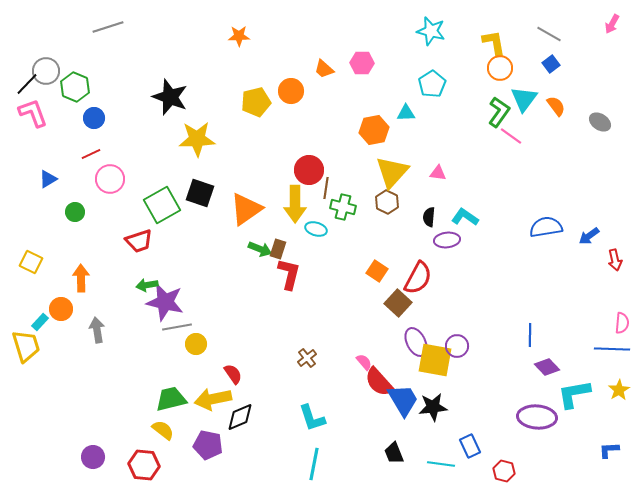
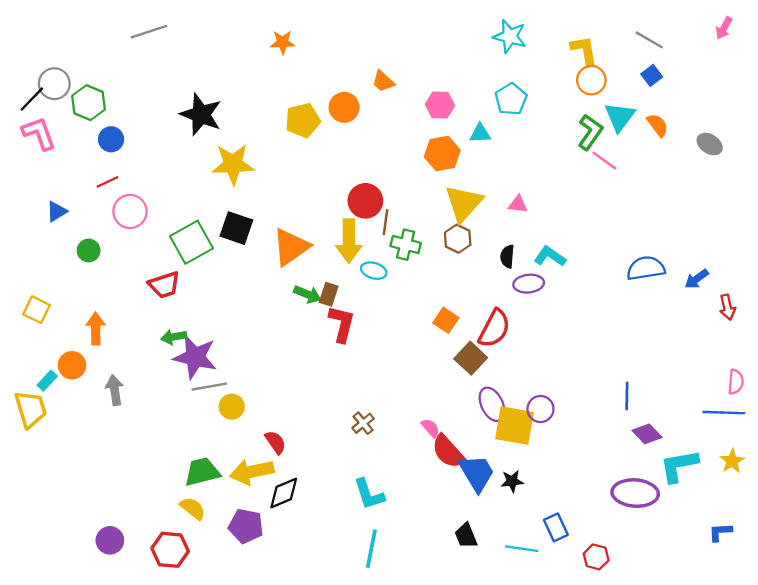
gray line: (108, 27) -> (149, 32), moved
pink hexagon: (362, 63) -> (440, 105), moved
black star: (433, 407) -> (512, 481), size x0.7

